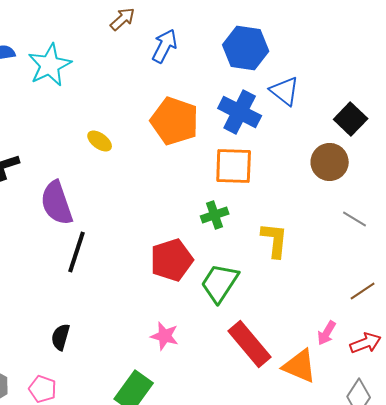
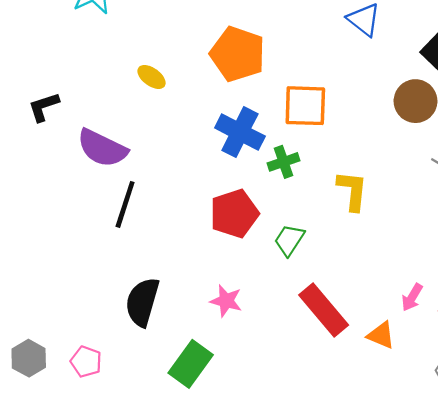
blue cross: (240, 112) -> (240, 132), moved
purple semicircle: (57, 203) -> (102, 148), turned -45
green trapezoid: (220, 283) -> (289, 240), size x0.7
black semicircle: (61, 337) -> (142, 302), moved, size x1.6
orange triangle: (300, 366) -> (381, 335), size x0.7

